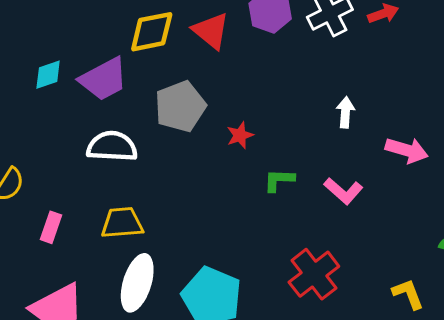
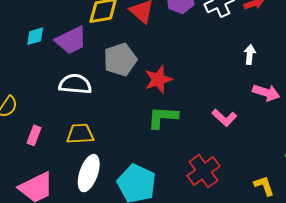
white arrow: (345, 112) -> (250, 54), moved
red star: (240, 135) -> (158, 79), size x1.6
green L-shape: (279, 180) -> (163, 117), moved, size x1.5

